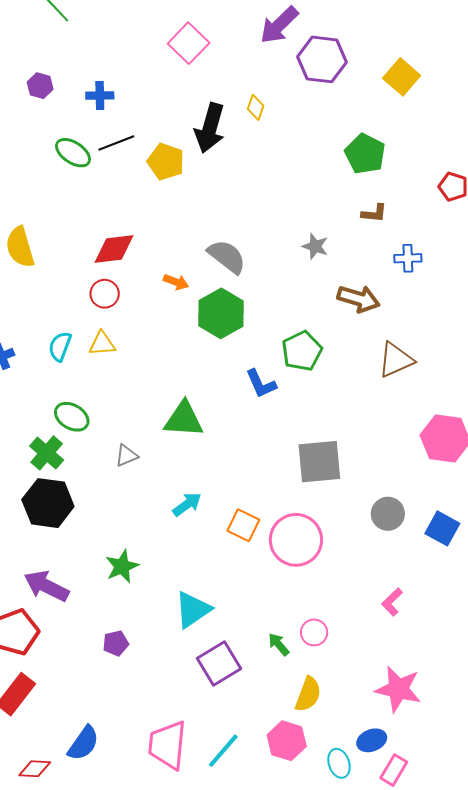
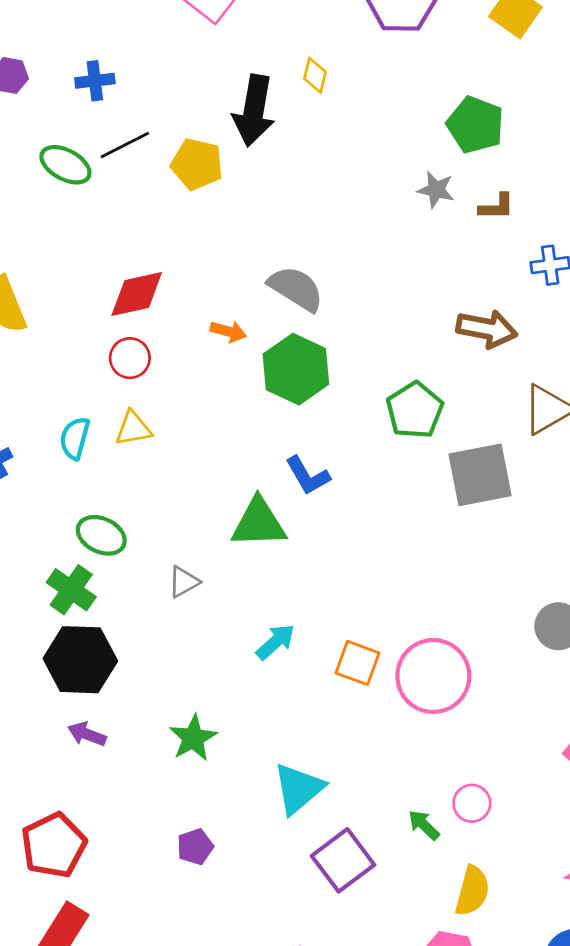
gray star: (315, 246) -> (436, 190), moved
blue L-shape: (261, 384) -> (308, 476), moved
gray square: (319, 462) -> (480, 475), moved
purple arrow: (46, 586) -> (87, 734), moved, size x0.6

